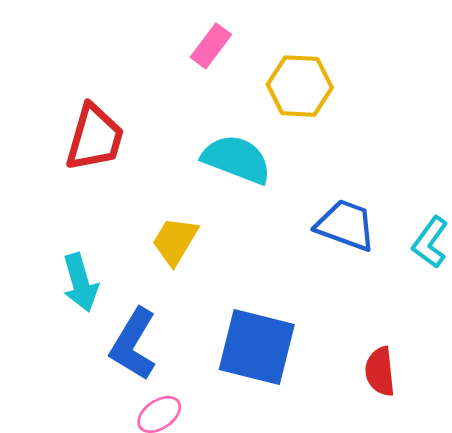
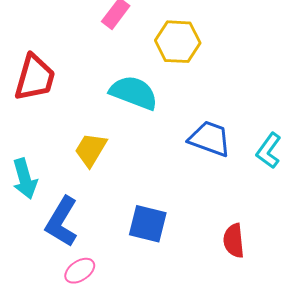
blue square: (257, 347) -> (148, 224), size x0.7

